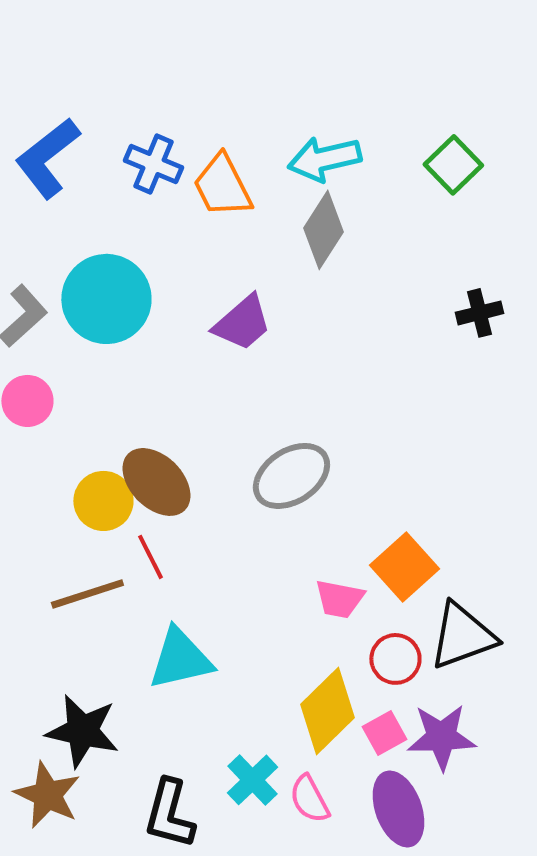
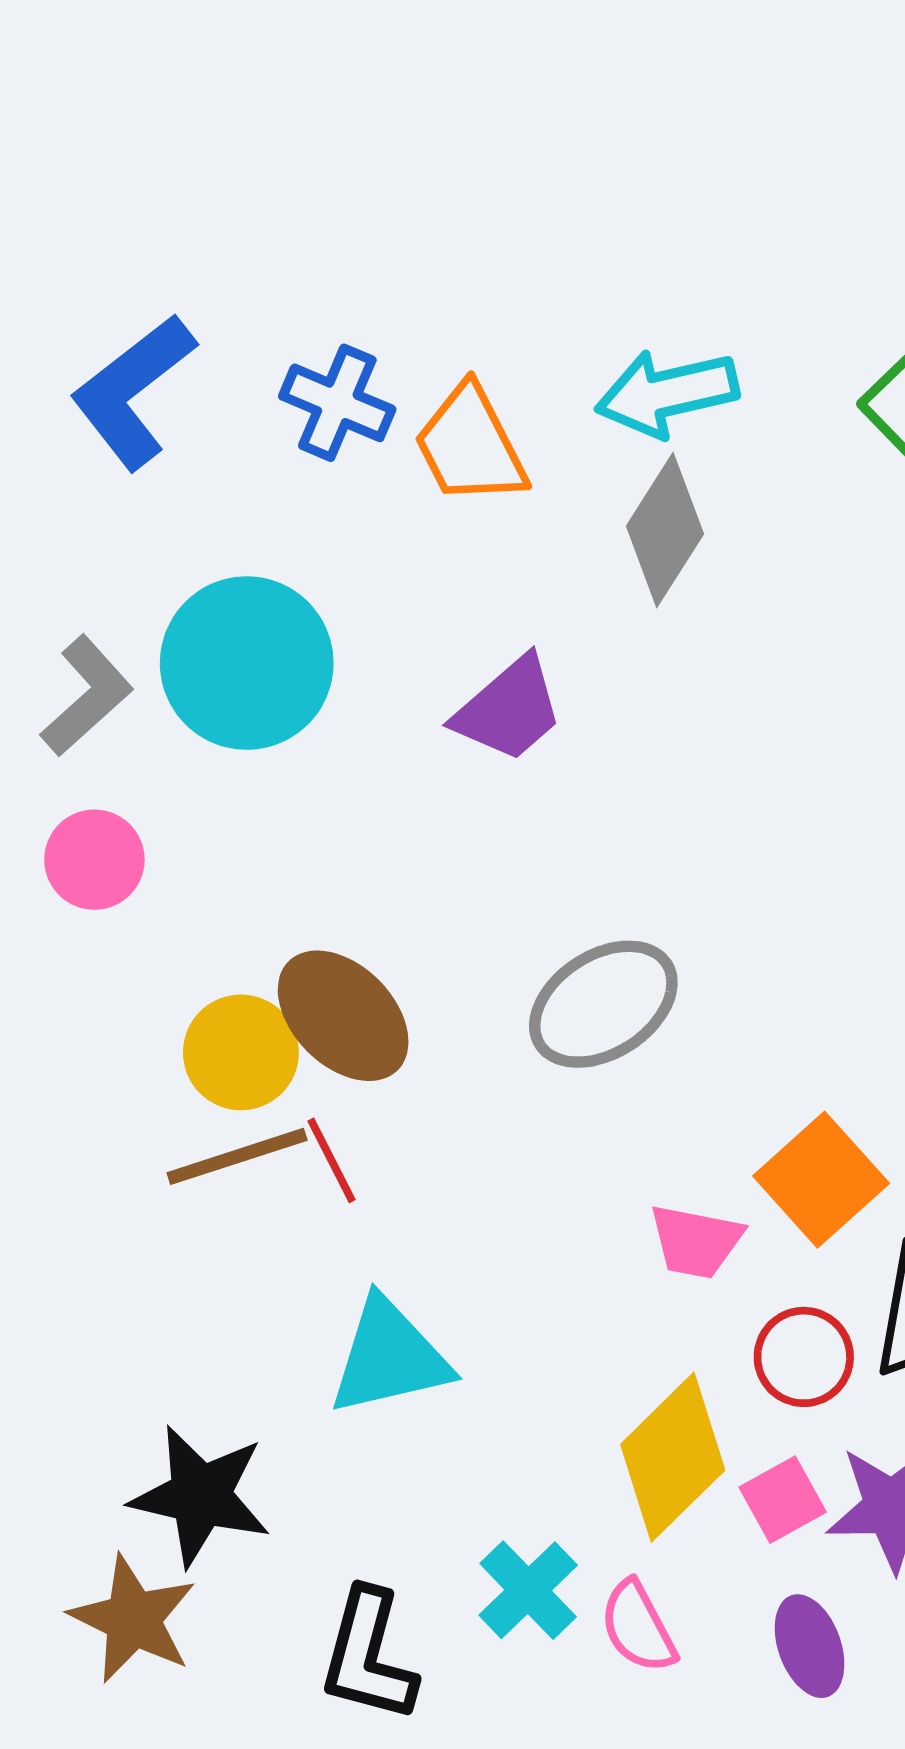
brown line: (87, 594) -> (237, 1156), moved
purple ellipse: (398, 809) -> (810, 1646), size x0.7

